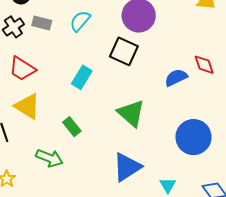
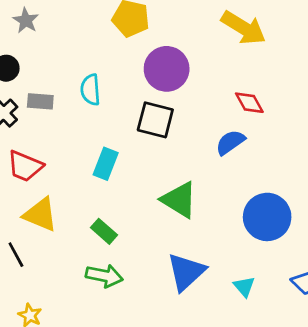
cyan semicircle: (80, 21) -> (90, 90), turned -35
red diamond: (204, 65) -> (249, 103), moved
green arrow: (49, 158) -> (104, 276), moved

